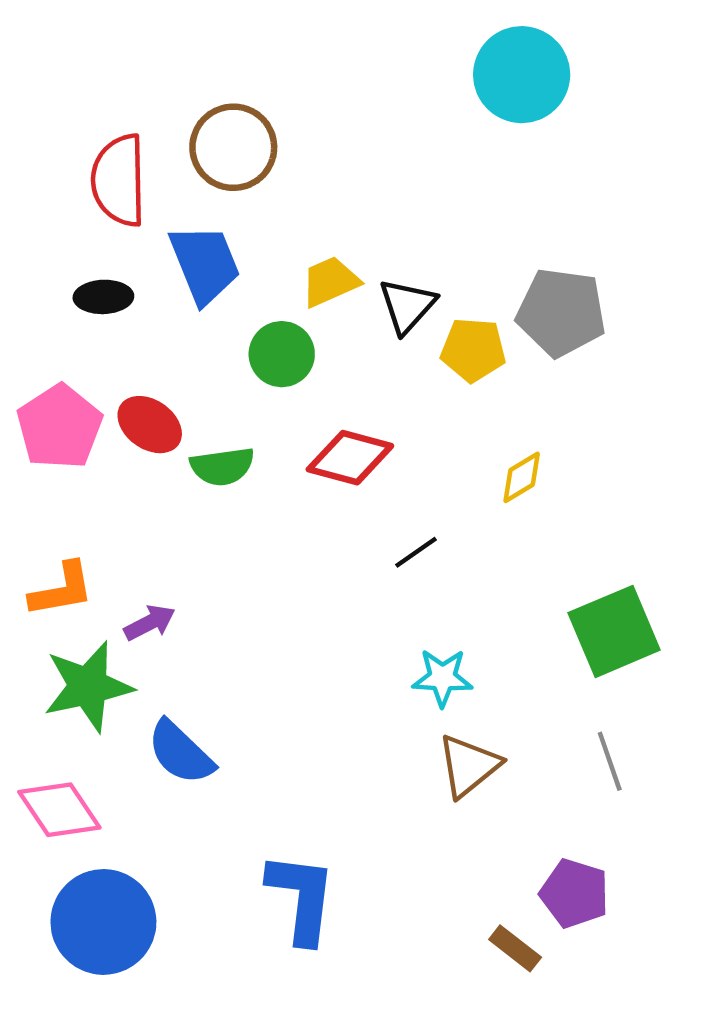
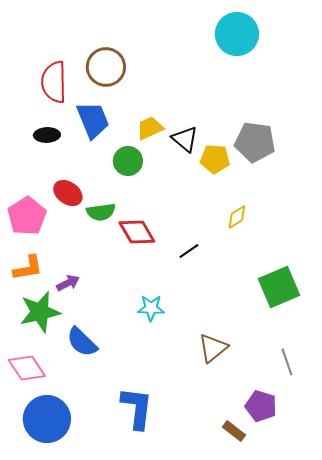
black triangle: (407, 306) -> (185, 139), turned -32
pink pentagon: (59, 427) -> (27, 216), moved
red diamond: (350, 458) -> (137, 232), moved, turned 45
cyan star: (442, 678) -> (151, 308), moved
gray line: (610, 761) -> (287, 362), moved

